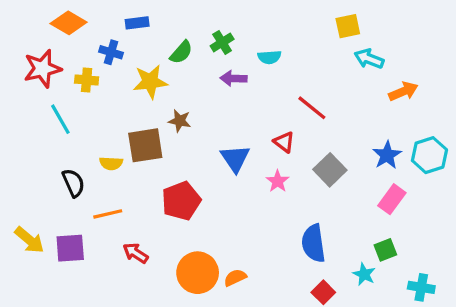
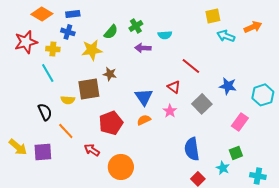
blue rectangle: (137, 23) -> (73, 14), moved
orange arrow: (403, 91) -> (253, 27), moved
cyan line: (60, 119) -> (48, 73), moved
blue star: (387, 155) -> (228, 86), moved, turned -30
orange line: (108, 214) -> (66, 131), turned 60
red arrow: (136, 253) -> (92, 150), moved
orange semicircle: (235, 278) -> (144, 120), moved

